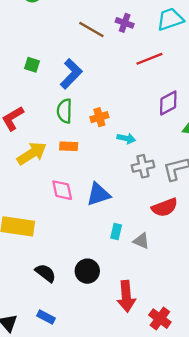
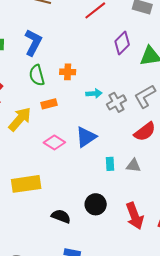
orange cross: (99, 117) -> (68, 72), turned 35
cyan arrow: (126, 138) -> (94, 93), moved
pink diamond: (62, 190) -> (54, 142), turned -30

